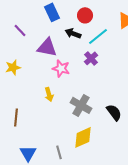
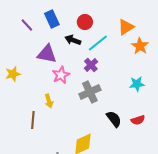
purple line: (20, 30) -> (27, 25), moved
pink star: (61, 68) -> (61, 75), turned 30
gray cross: (81, 105) -> (90, 92), moved, turned 35
brown line: (16, 117) -> (33, 120), moved

